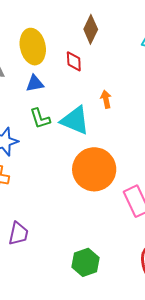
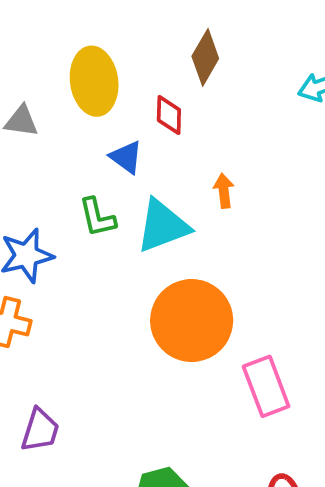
blue triangle: (35, 84) -> (126, 157), moved, turned 42
cyan triangle: (75, 120) -> (163, 226), turned -48

